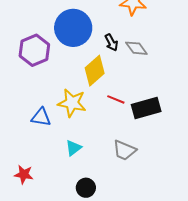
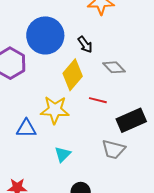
gray diamond: (136, 48) -> (114, 67), moved
black rectangle: (146, 108) -> (131, 120), moved

